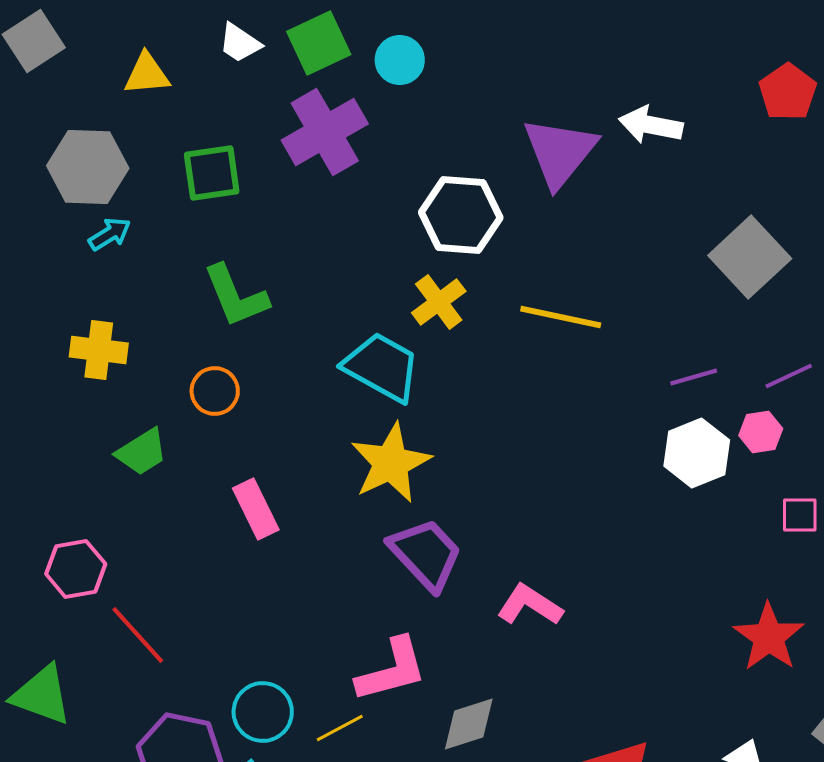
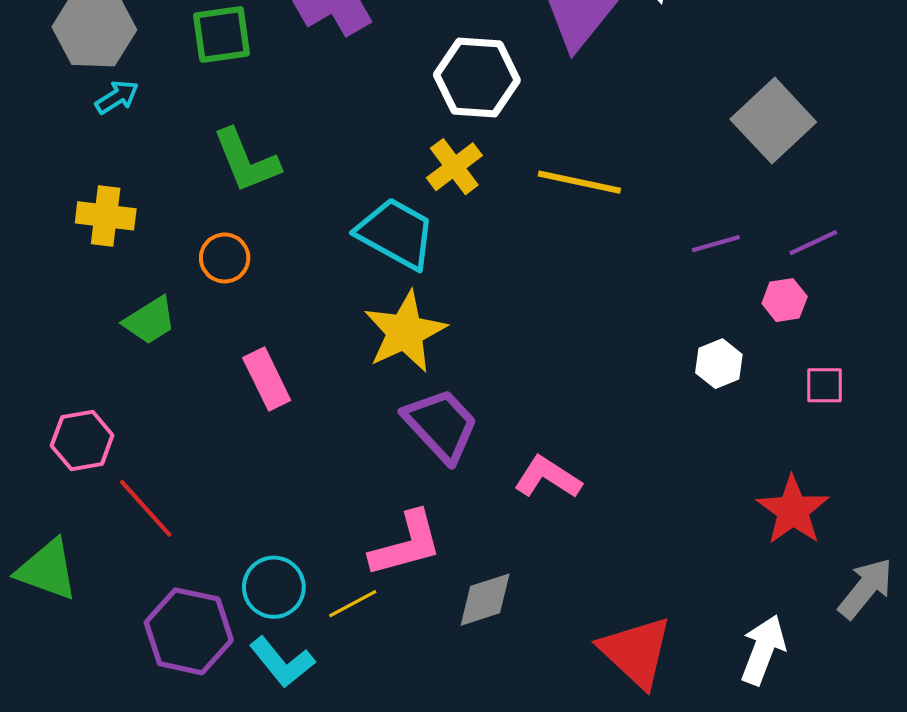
white hexagon: (697, 453) -> (719, 364), moved, size x0.7

